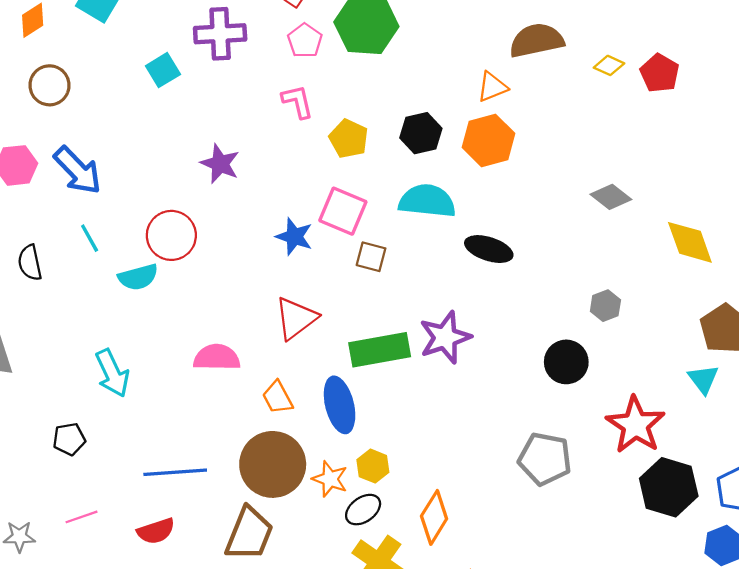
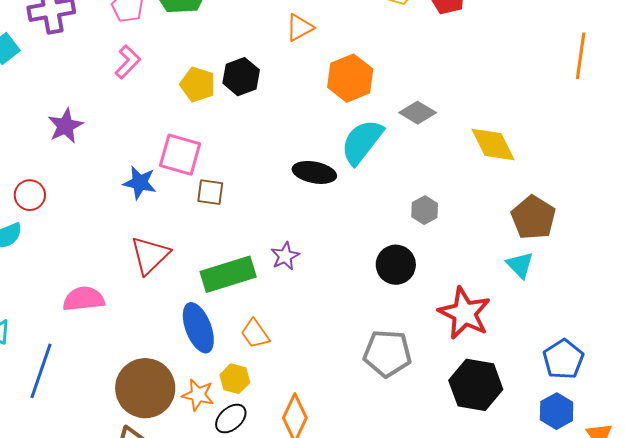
pink L-shape: (298, 102) -> (128, 62), turned 64
yellow pentagon: (349, 139) -> (198, 84), moved
orange hexagon: (489, 140) -> (350, 78), moved
purple star: (220, 164) -> (65, 126), turned 30
cyan semicircle: (427, 201) -> (362, 142), moved, turned -51
red circle: (171, 235) -> (30, 195), size x0.7
purple star: (445, 337) -> (285, 256), size x0.6
orange trapezoid: (278, 397) -> (255, 334), moved
blue line: (175, 472) -> (41, 371), moved, turned -60
black hexagon: (669, 487) -> (476, 385), moved

